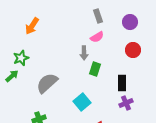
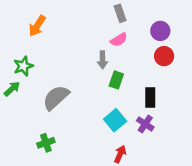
purple circle: (130, 22) -> (160, 31), moved
cyan square: (82, 102) -> (115, 120), moved
purple cross: (126, 103) -> (145, 124), moved, turned -32

